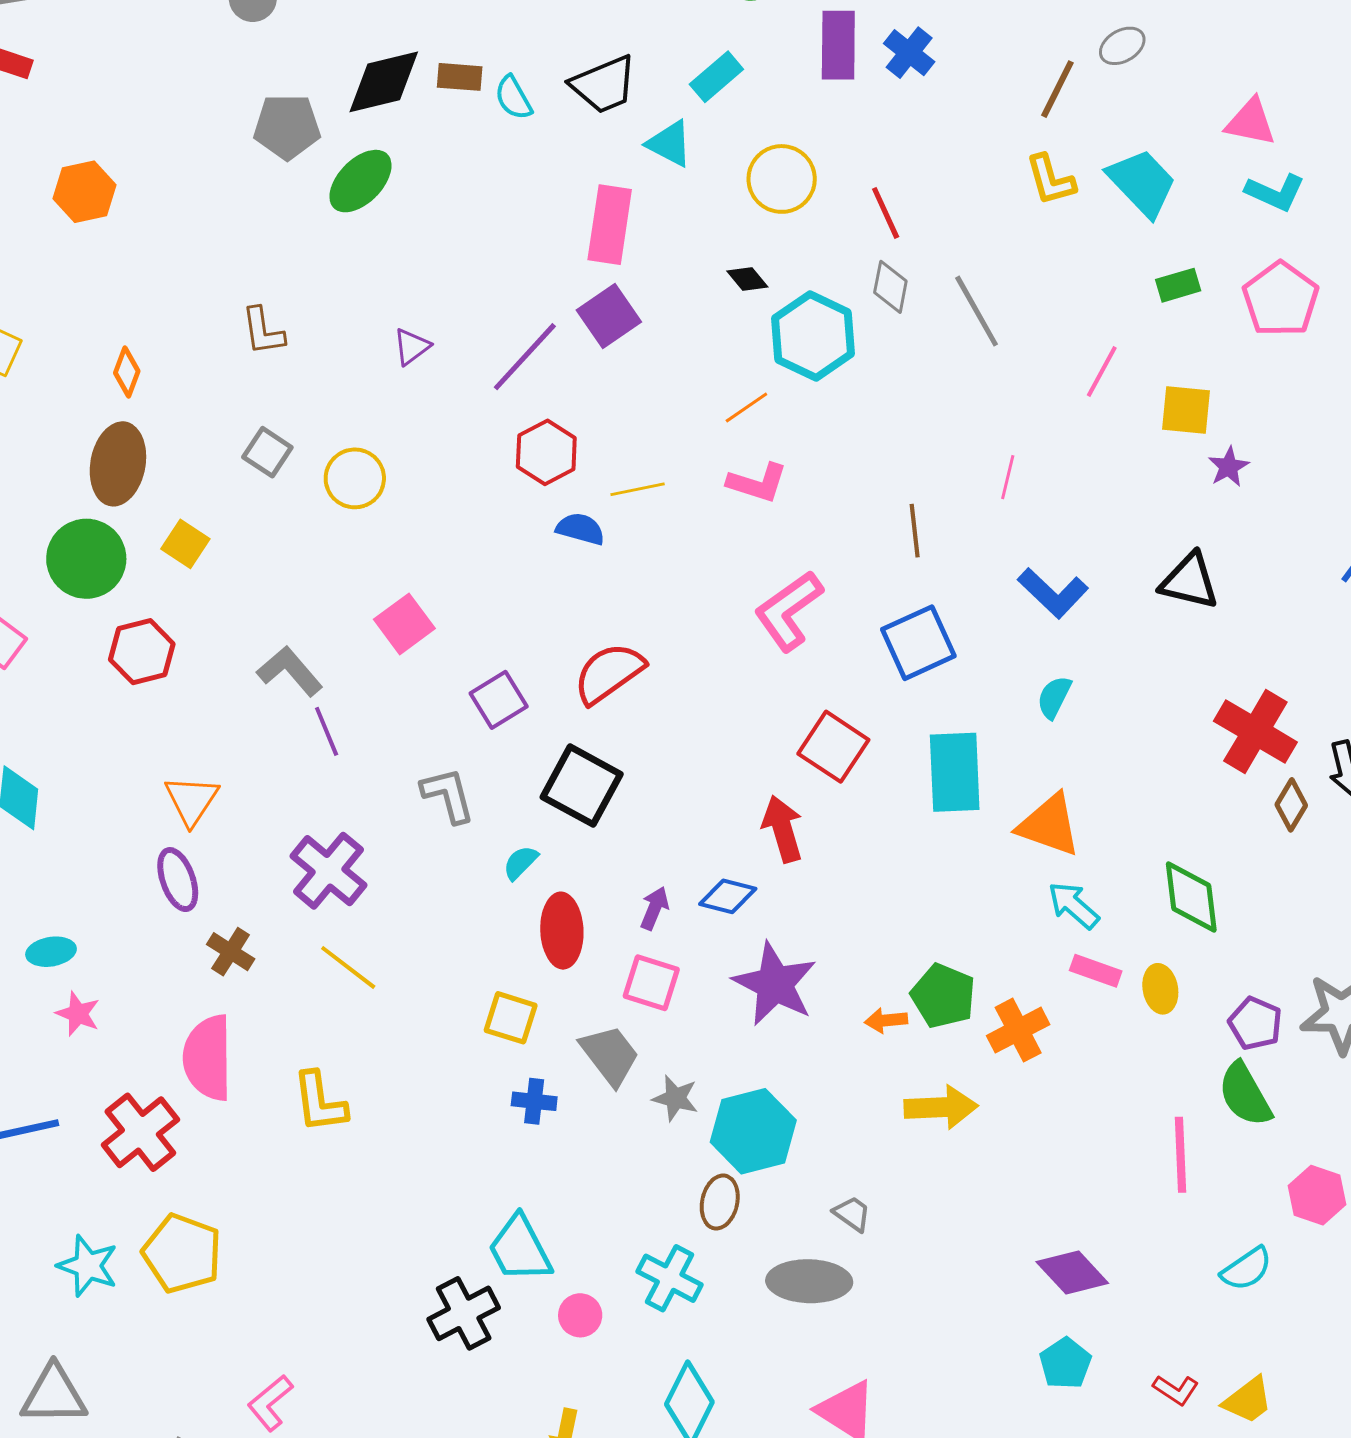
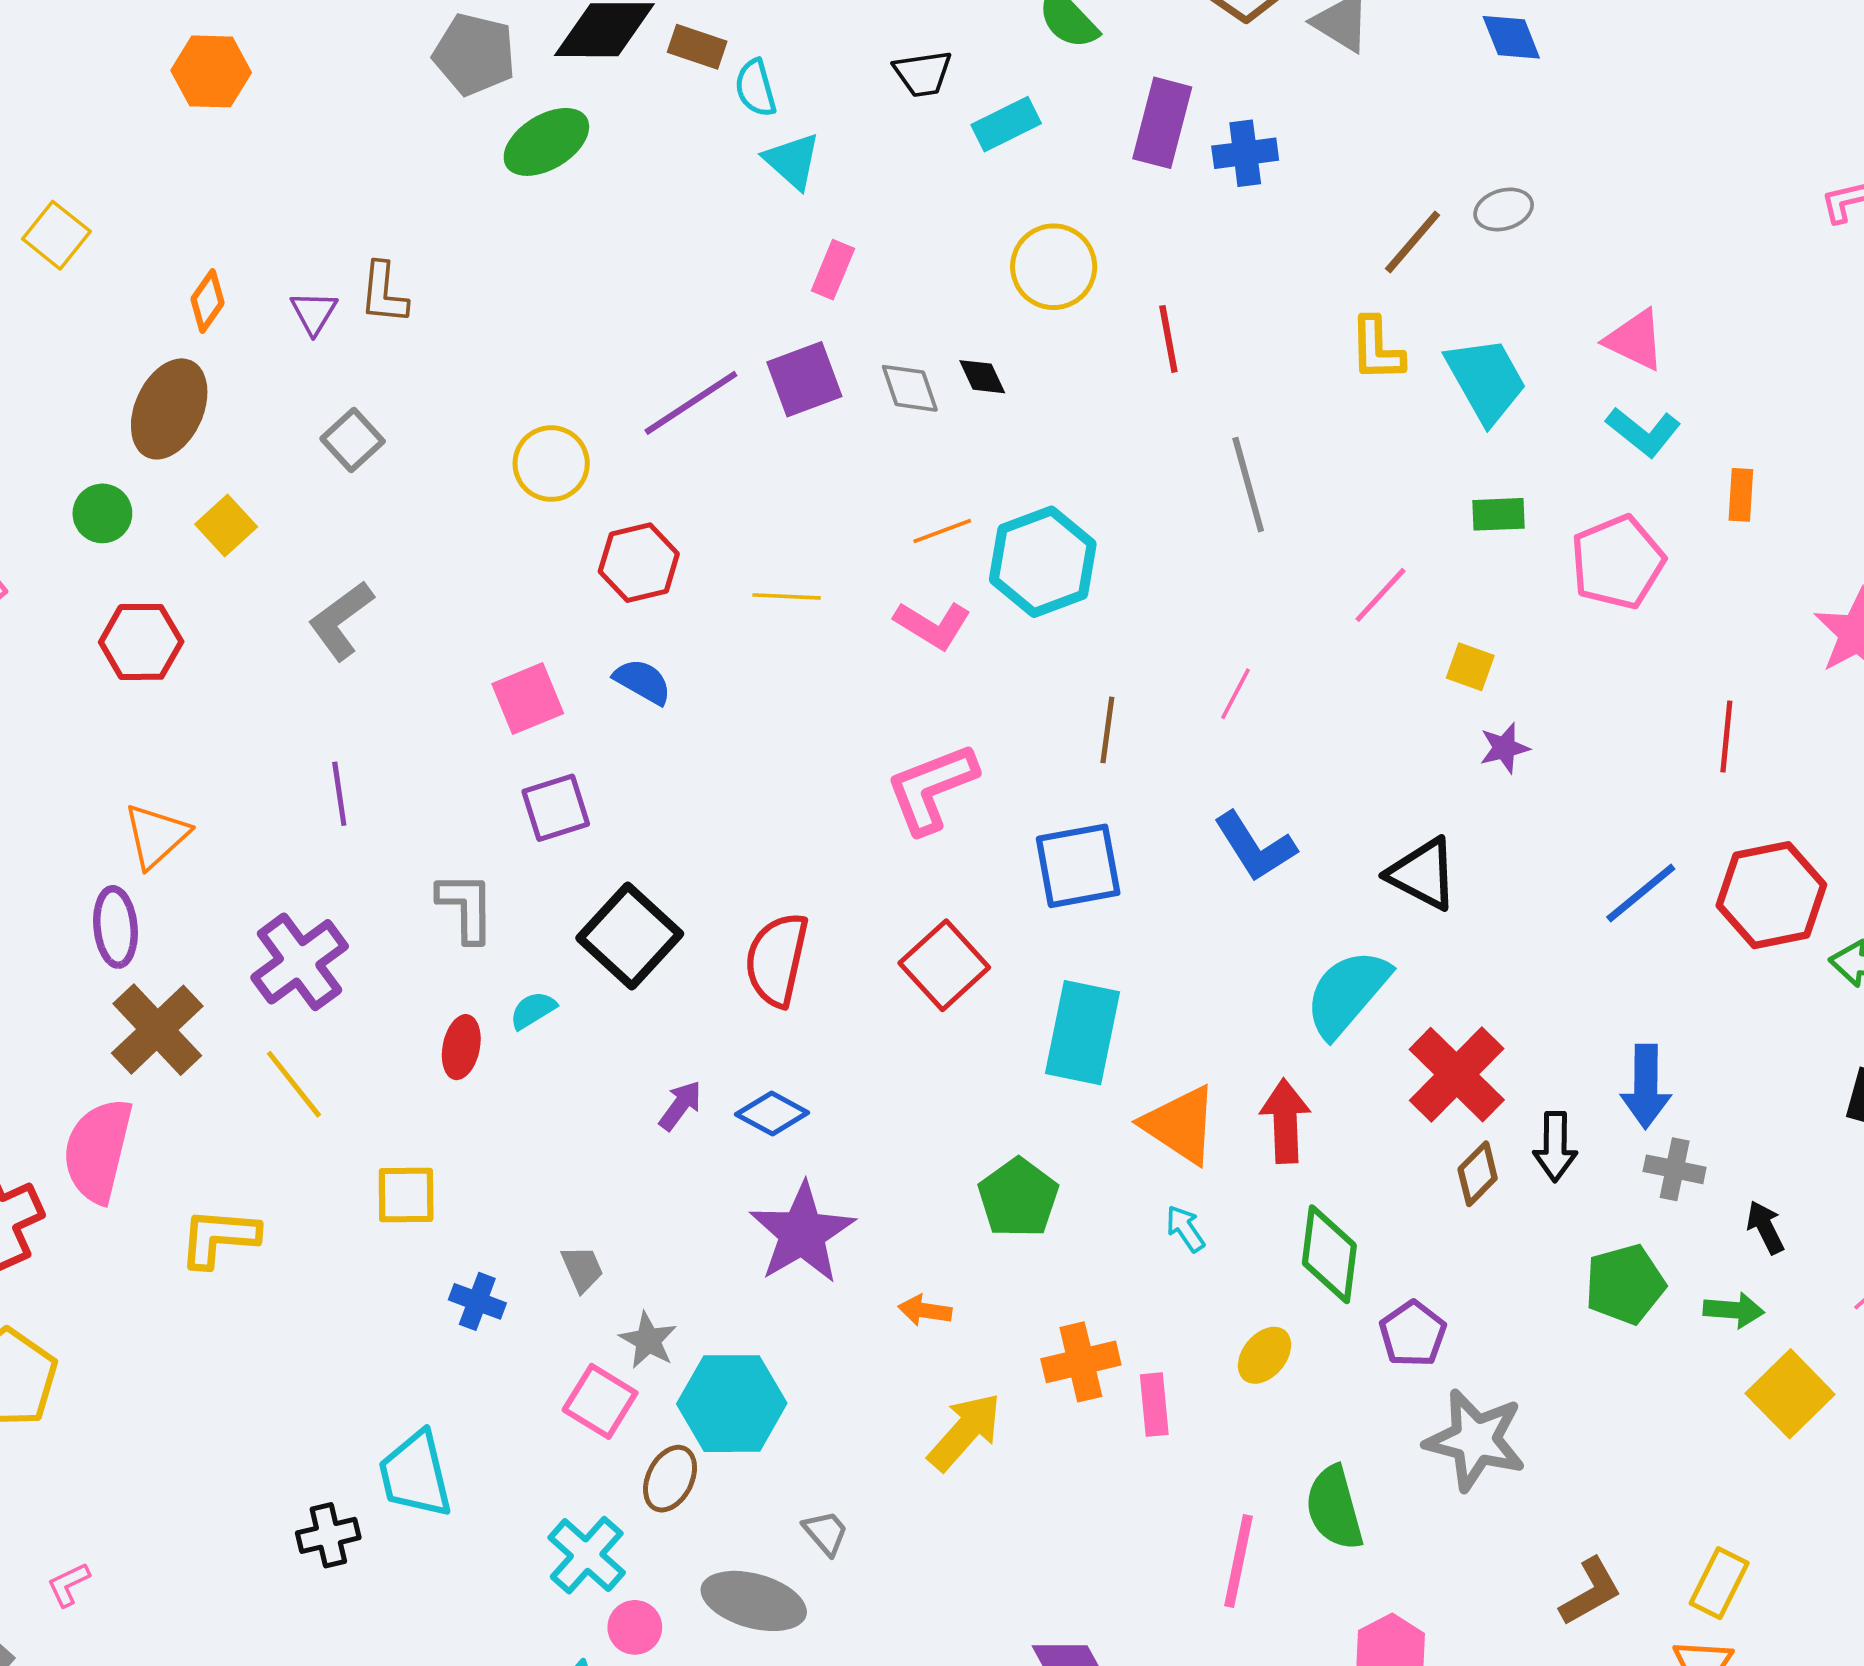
blue cross: (909, 53) -> (1245, 153), turned 30
black trapezoid: (604, 85) -> (923, 74), moved, size x0.7
cyan triangle: (670, 144) -> (792, 161), moved
pink rectangle: (610, 225) -> (833, 270), size x0.6
gray diamond: (890, 287) -> (910, 388), moved, turned -44
cyan hexagon: (813, 336) -> (1043, 562), moved
purple triangle: (412, 347) -> (314, 313), moved, turned -36
yellow square: (1186, 410) -> (1470, 667), size x0.7
red hexagon: (546, 452) -> (639, 563), moved
yellow circle: (355, 478) -> (551, 464), moved
blue semicircle: (580, 529) -> (643, 682), moved
green circle: (86, 559) -> (102, 513), size x0.6
pink square: (404, 624) -> (528, 699), moved
gray L-shape: (290, 671) -> (341, 620), moved, turned -100
red semicircle: (609, 673) -> (777, 960), moved, turned -56
cyan semicircle: (1054, 697) -> (1347, 993), moved, size x1.8
red arrow: (783, 829) -> (1285, 1121), moved
cyan arrow: (1074, 905) -> (1185, 1229), size x0.7
red ellipse: (562, 931) -> (461, 1047), moved, size x0.7
brown cross: (231, 952) -> (157, 1030), size x1.6
pink rectangle: (1096, 971) -> (1154, 1405), moved, turned 51
pink square: (651, 983) -> (600, 1401), moved
yellow ellipse: (1160, 989) -> (1265, 1355), turned 36
green pentagon: (943, 996) -> (1018, 1198), moved
yellow square: (511, 1018) -> (406, 1195), moved, turned -32
purple pentagon: (1255, 1023) -> (1413, 1334), moved
gray trapezoid: (610, 1055) -> (582, 1269), size x0.6
yellow L-shape: (320, 1102) -> (219, 1238), turned 88
yellow arrow: (941, 1107) -> (965, 1432), turned -60
black cross: (464, 1313) -> (328, 1535), size x0.7
pink circle: (580, 1315) -> (635, 1627), moved
pink L-shape: (270, 1403) -> (68, 1584), size x0.7

